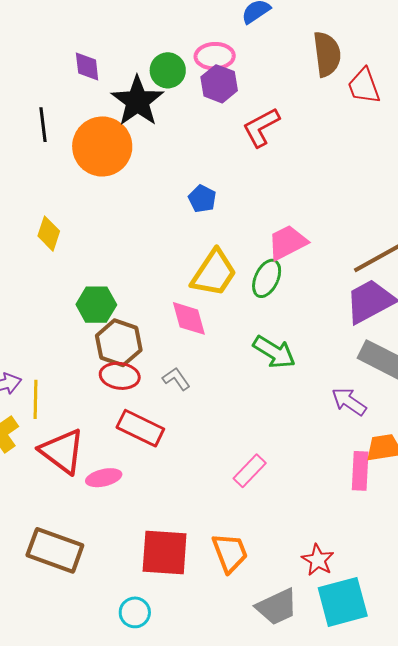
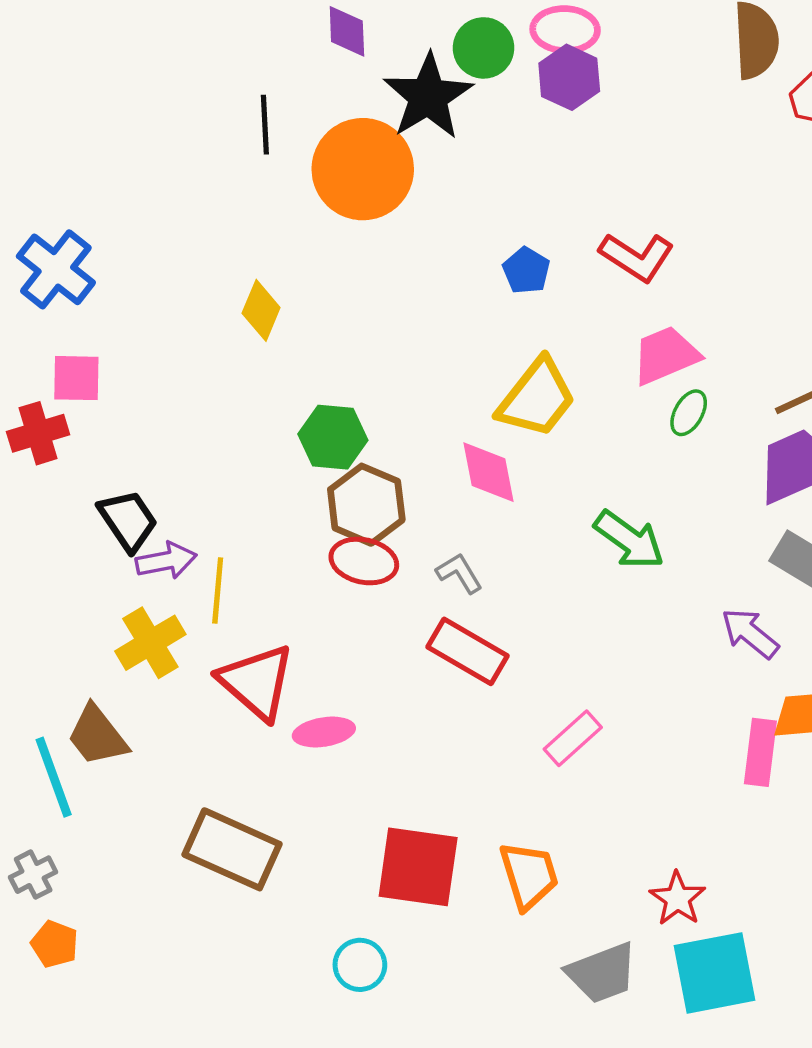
red L-shape: (261, 127) -> (637, 257), moved, turned -123
green ellipse: (267, 278) -> (689, 413), moved, size x0.7
red rectangle: (140, 428) -> (467, 651), moved

